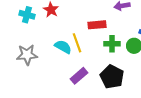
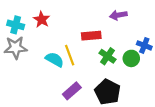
green cross: (112, 44) -> (108, 56), turned 35
gray star: (27, 55) -> (16, 48), moved

